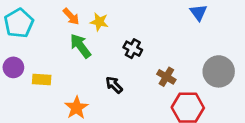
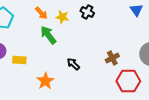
black cross: (133, 49) -> (87, 12), moved
brown cross: (166, 77) -> (112, 58), turned 32

